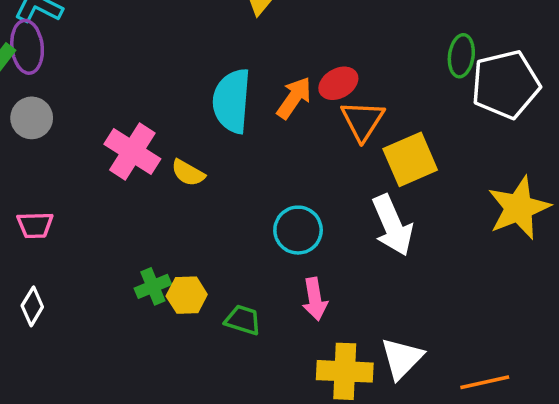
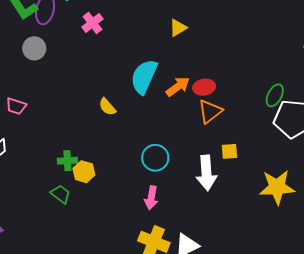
pink cross: (132, 152) -> (92, 23), moved, size x0.7
yellow square: (410, 159) -> (229, 151), moved, size x0.6
green trapezoid: (243, 320) -> (61, 194), moved

